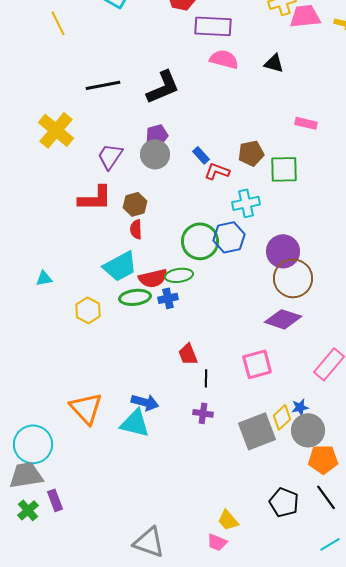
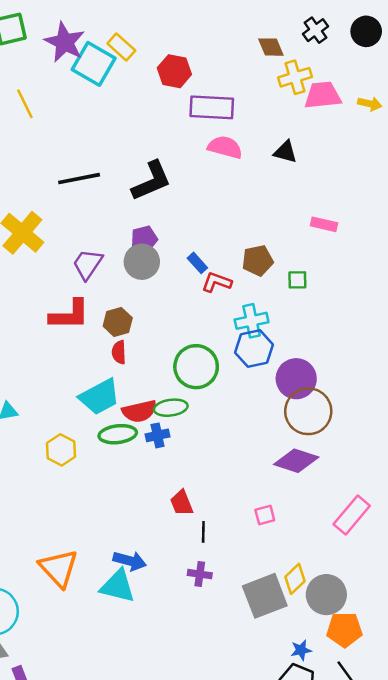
green square: (284, 169) -> (297, 280), size x0.6
blue hexagon: (229, 237) -> (254, 349), moved
pink square: (257, 364) -> (265, 515), size x0.6
blue star: (300, 407) -> (301, 650), moved

